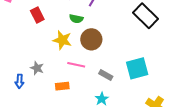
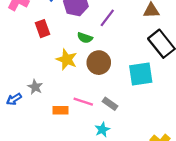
pink line: (76, 65) -> (83, 102), moved
cyan square: (137, 68) -> (141, 74), moved
blue arrow: (19, 81) -> (14, 99), turned 48

